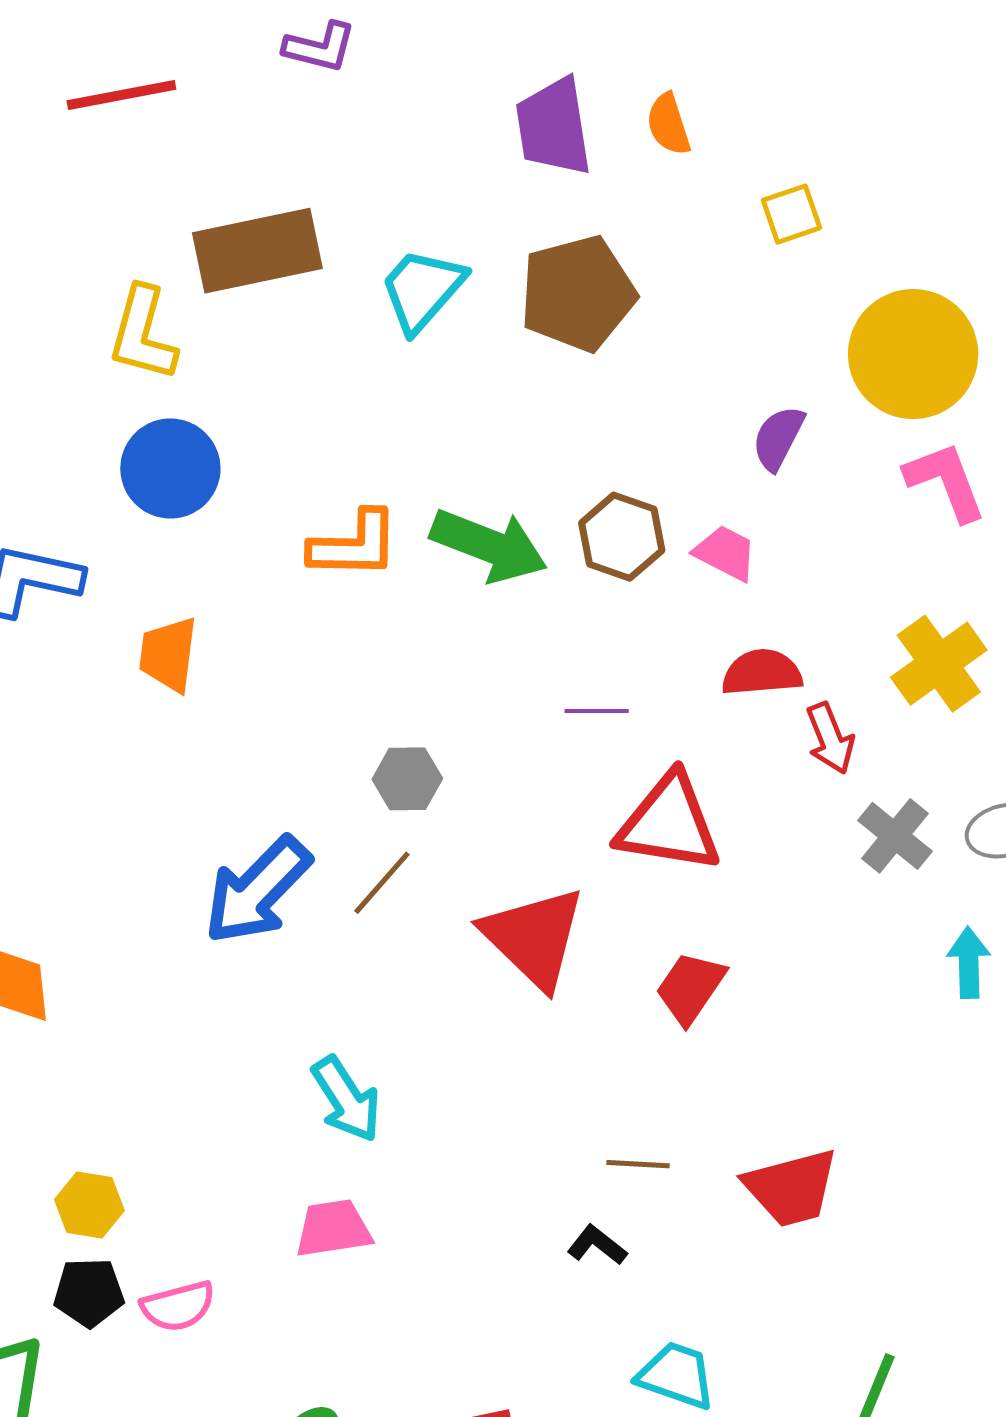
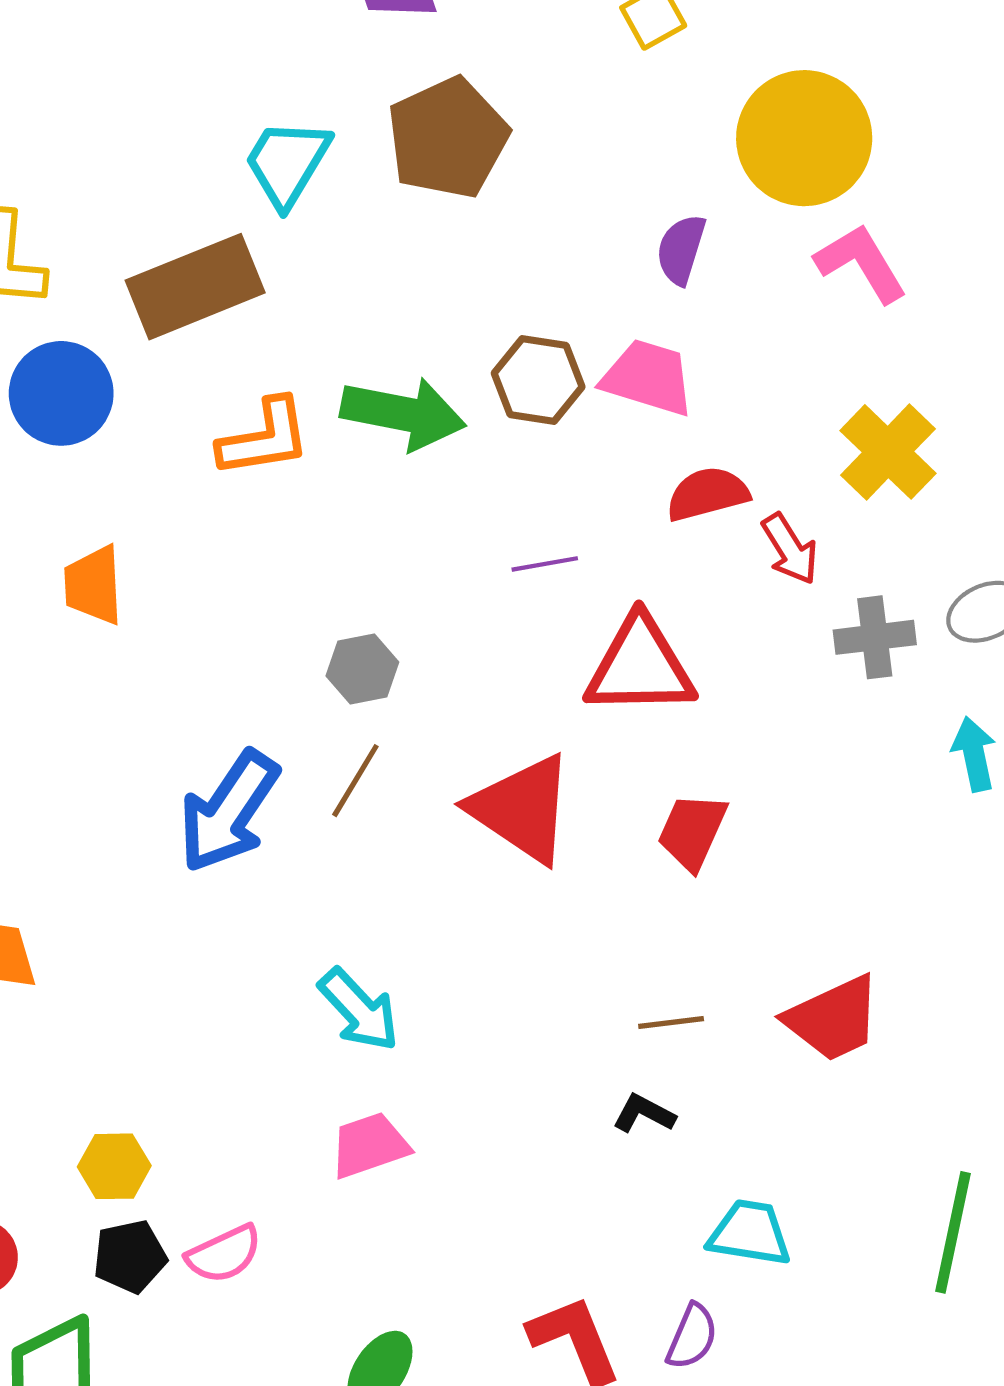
brown rectangle: (257, 251) -> (195, 287), moved
pink trapezoid: (726, 553) -> (648, 378), size x1.4
gray cross: (895, 836) -> (875, 637), turned -36

